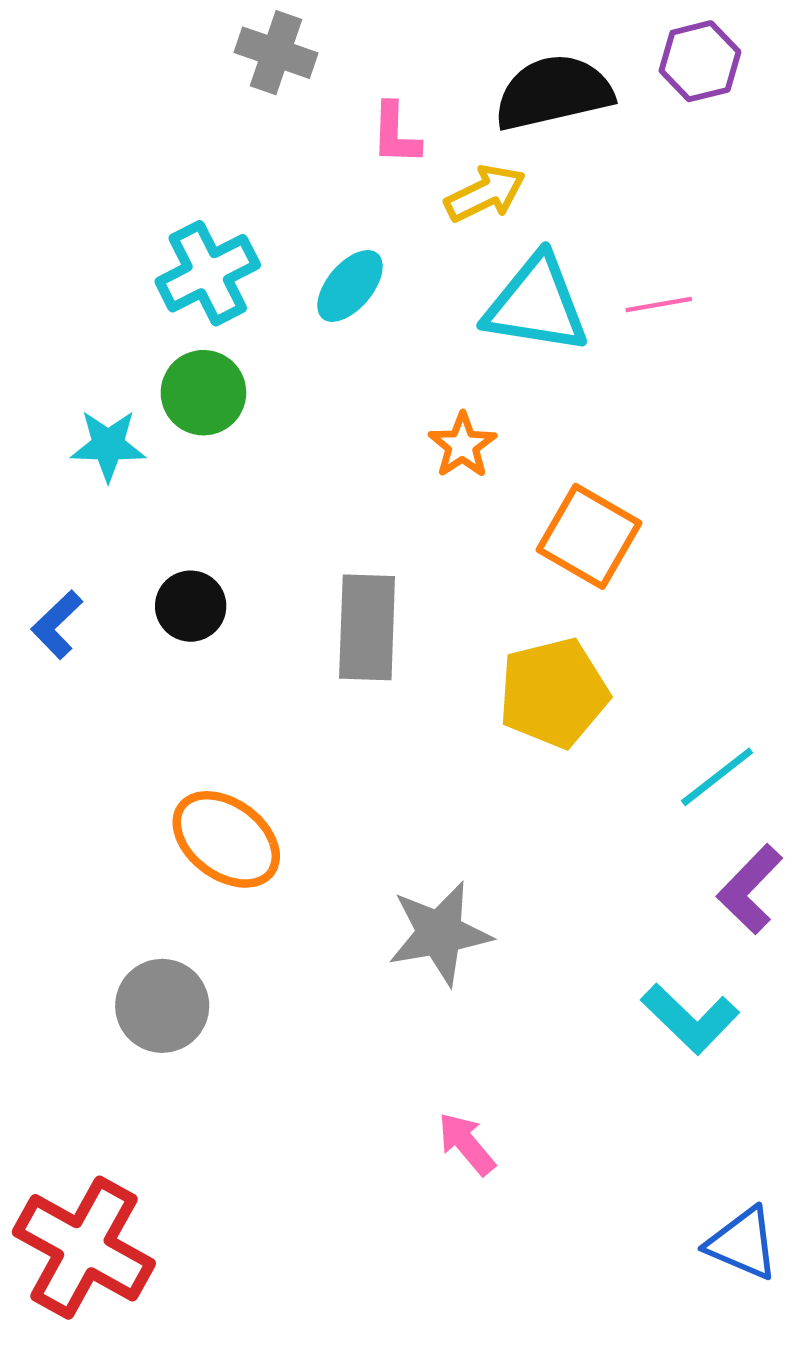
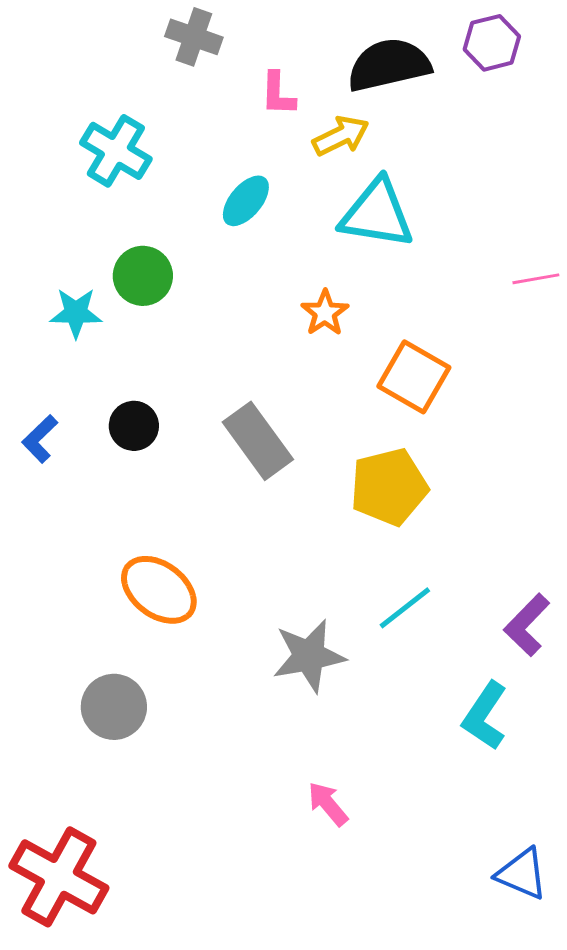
cyan cross: (208, 273) -> (116, 151), moved, turned -32
pink line: (659, 304) -> (536, 279), moved
gray rectangle: (367, 627) -> (258, 441), turned -38
cyan line: (717, 777) -> (405, 608), moved
cyan L-shape: (690, 1019) -> (485, 716), turned 80

